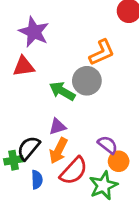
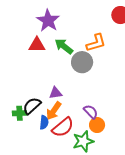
green arrow: (62, 91) -> (64, 46), moved
blue semicircle: (37, 180) -> (44, 122), moved

